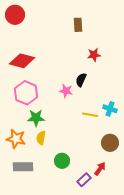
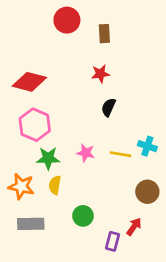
red circle: (15, 15) -> (67, 20), moved
red star: (94, 55) -> (100, 74), moved
pink star: (66, 91) -> (86, 153), moved
purple rectangle: (84, 180) -> (112, 241), turned -32

